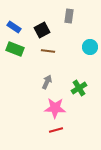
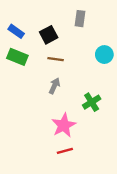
gray arrow: (47, 82) -> (54, 86), moved
pink star: (55, 108) -> (64, 125), turned -30

